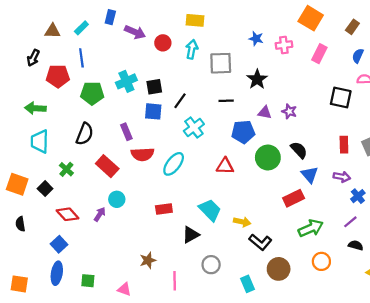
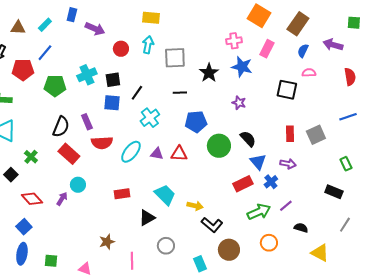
brown rectangle: (352, 27) -> (298, 24), size x1.6
blue star: (256, 39) -> (242, 67), moved, size x1.5
red circle: (163, 43) -> (121, 49), moved
blue line: (81, 58) -> (45, 53), turned 48
purple triangle: (265, 113) -> (157, 154), moved
black semicircle: (85, 134) -> (61, 127), moved
blue cross: (358, 196) -> (271, 182), moved
purple line: (350, 222) -> (286, 206), moved

